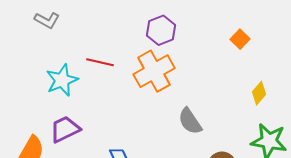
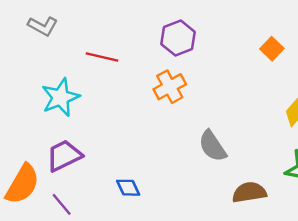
red line: (100, 62) -> (102, 57), moved
orange cross: (154, 71) -> (170, 87), size x0.7

